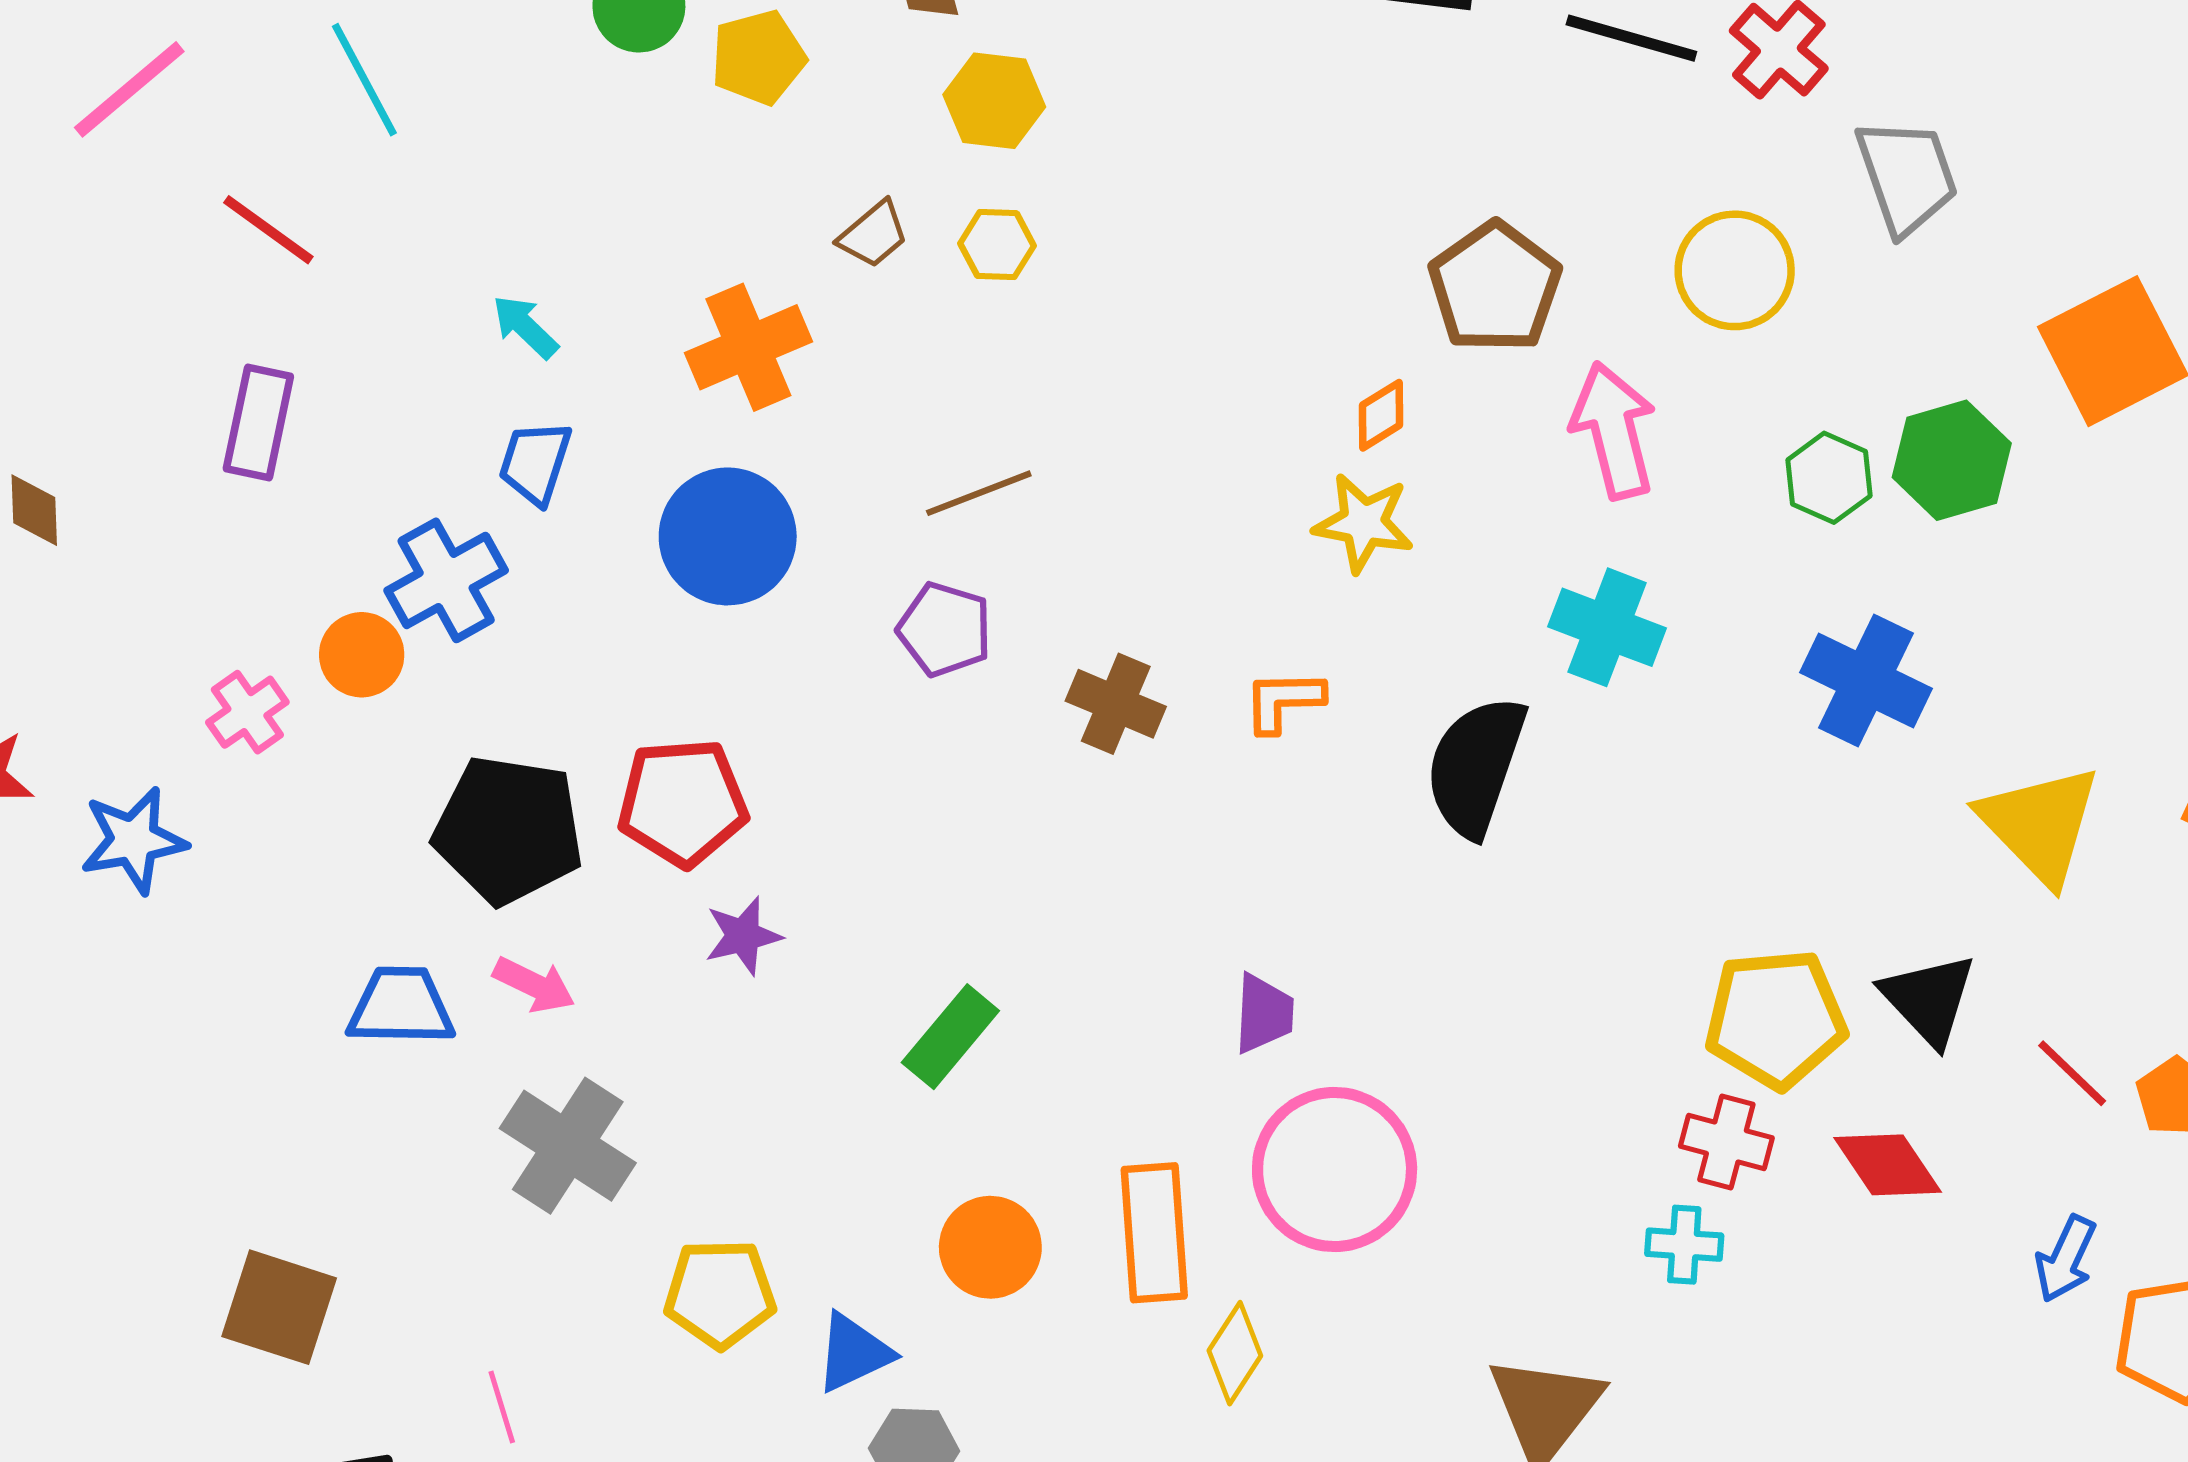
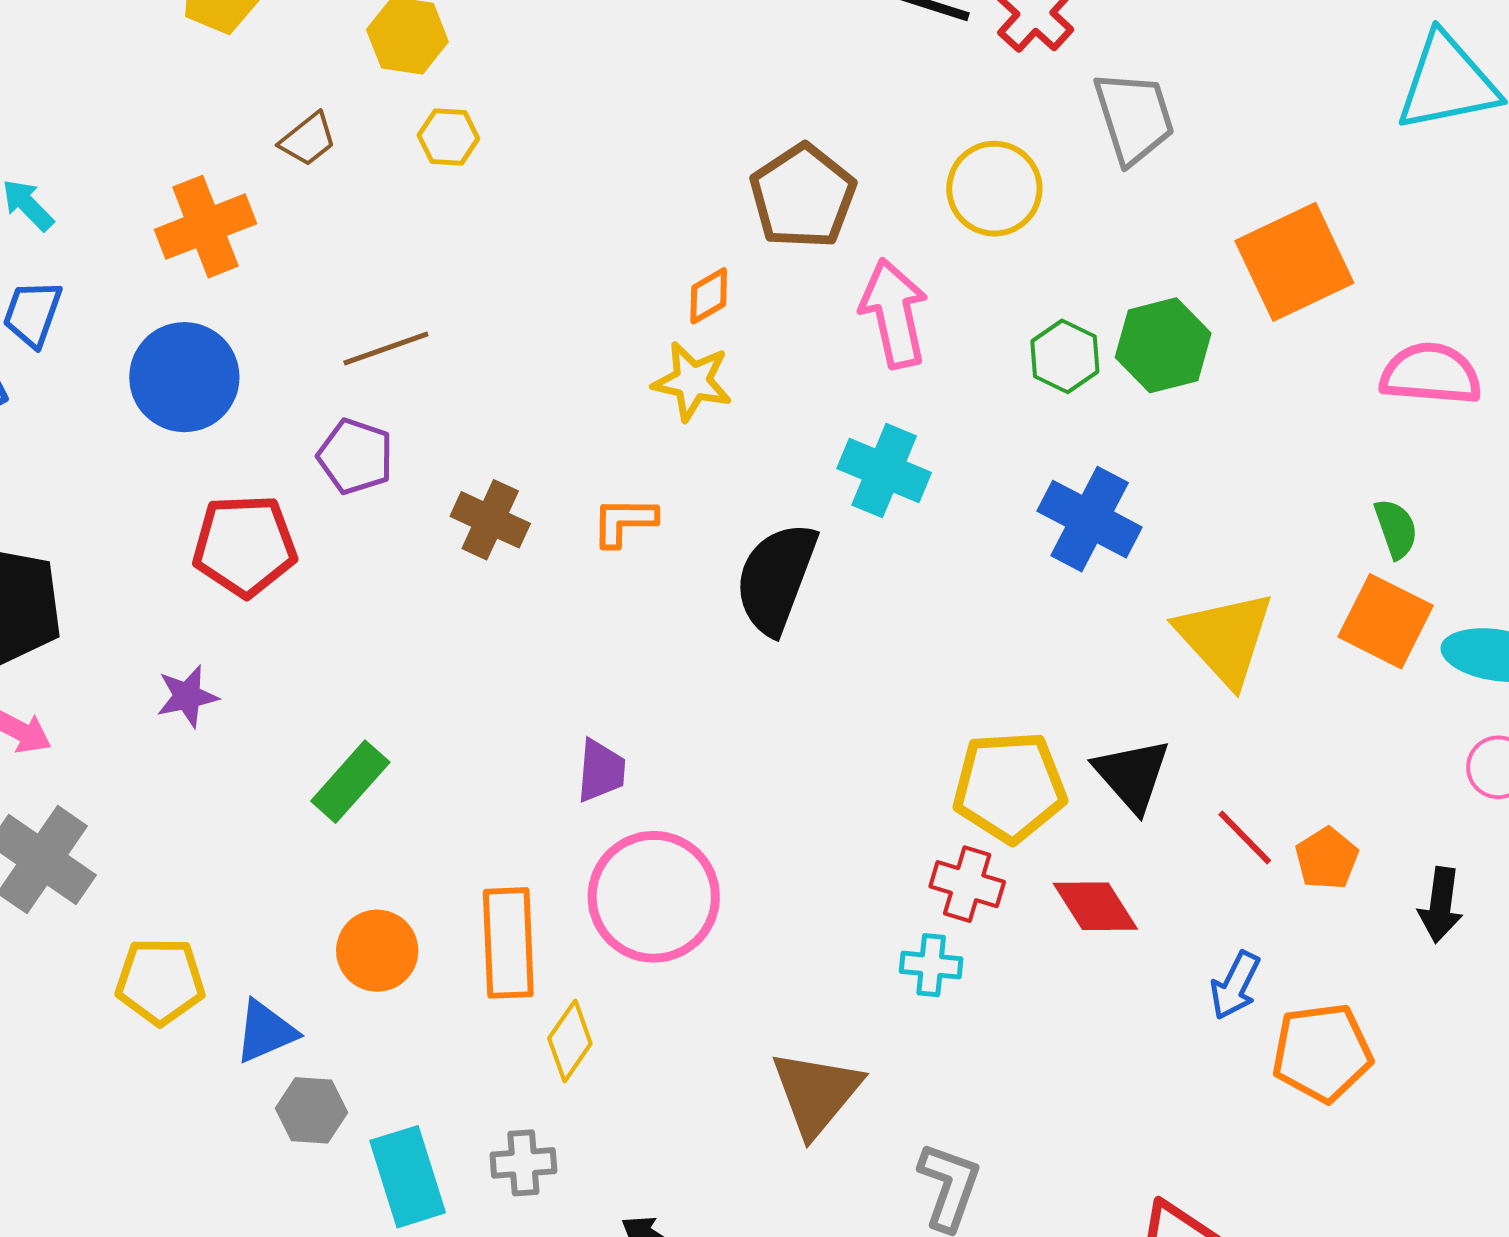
yellow hexagon: (997, 245) -> (448, 137), moved
red pentagon: (683, 802) -> (245, 546), moved

